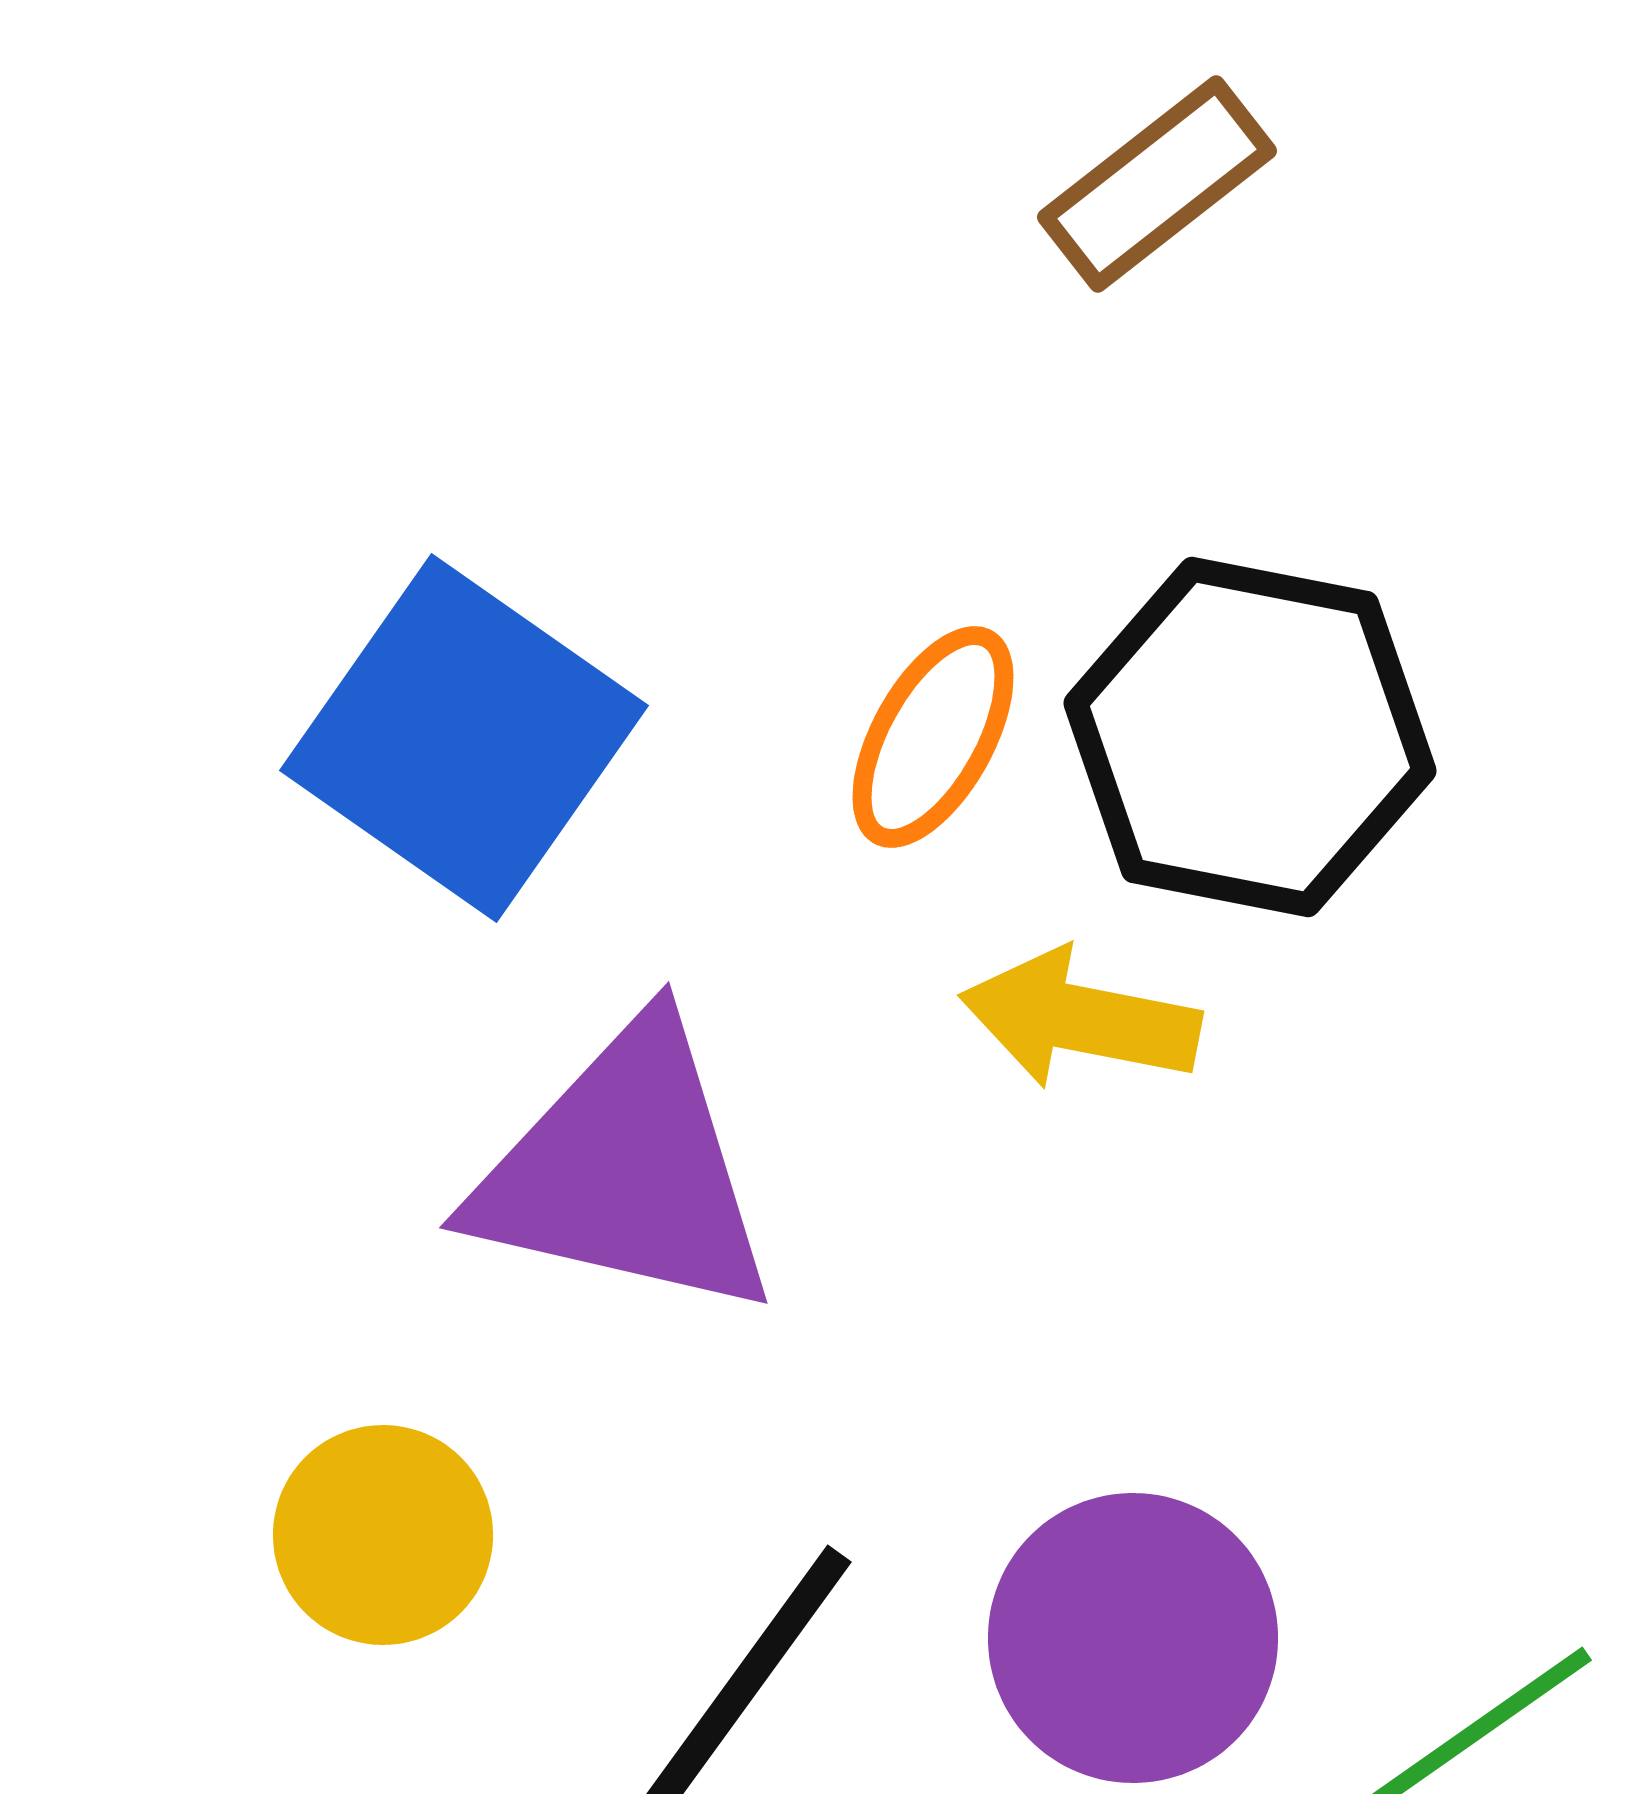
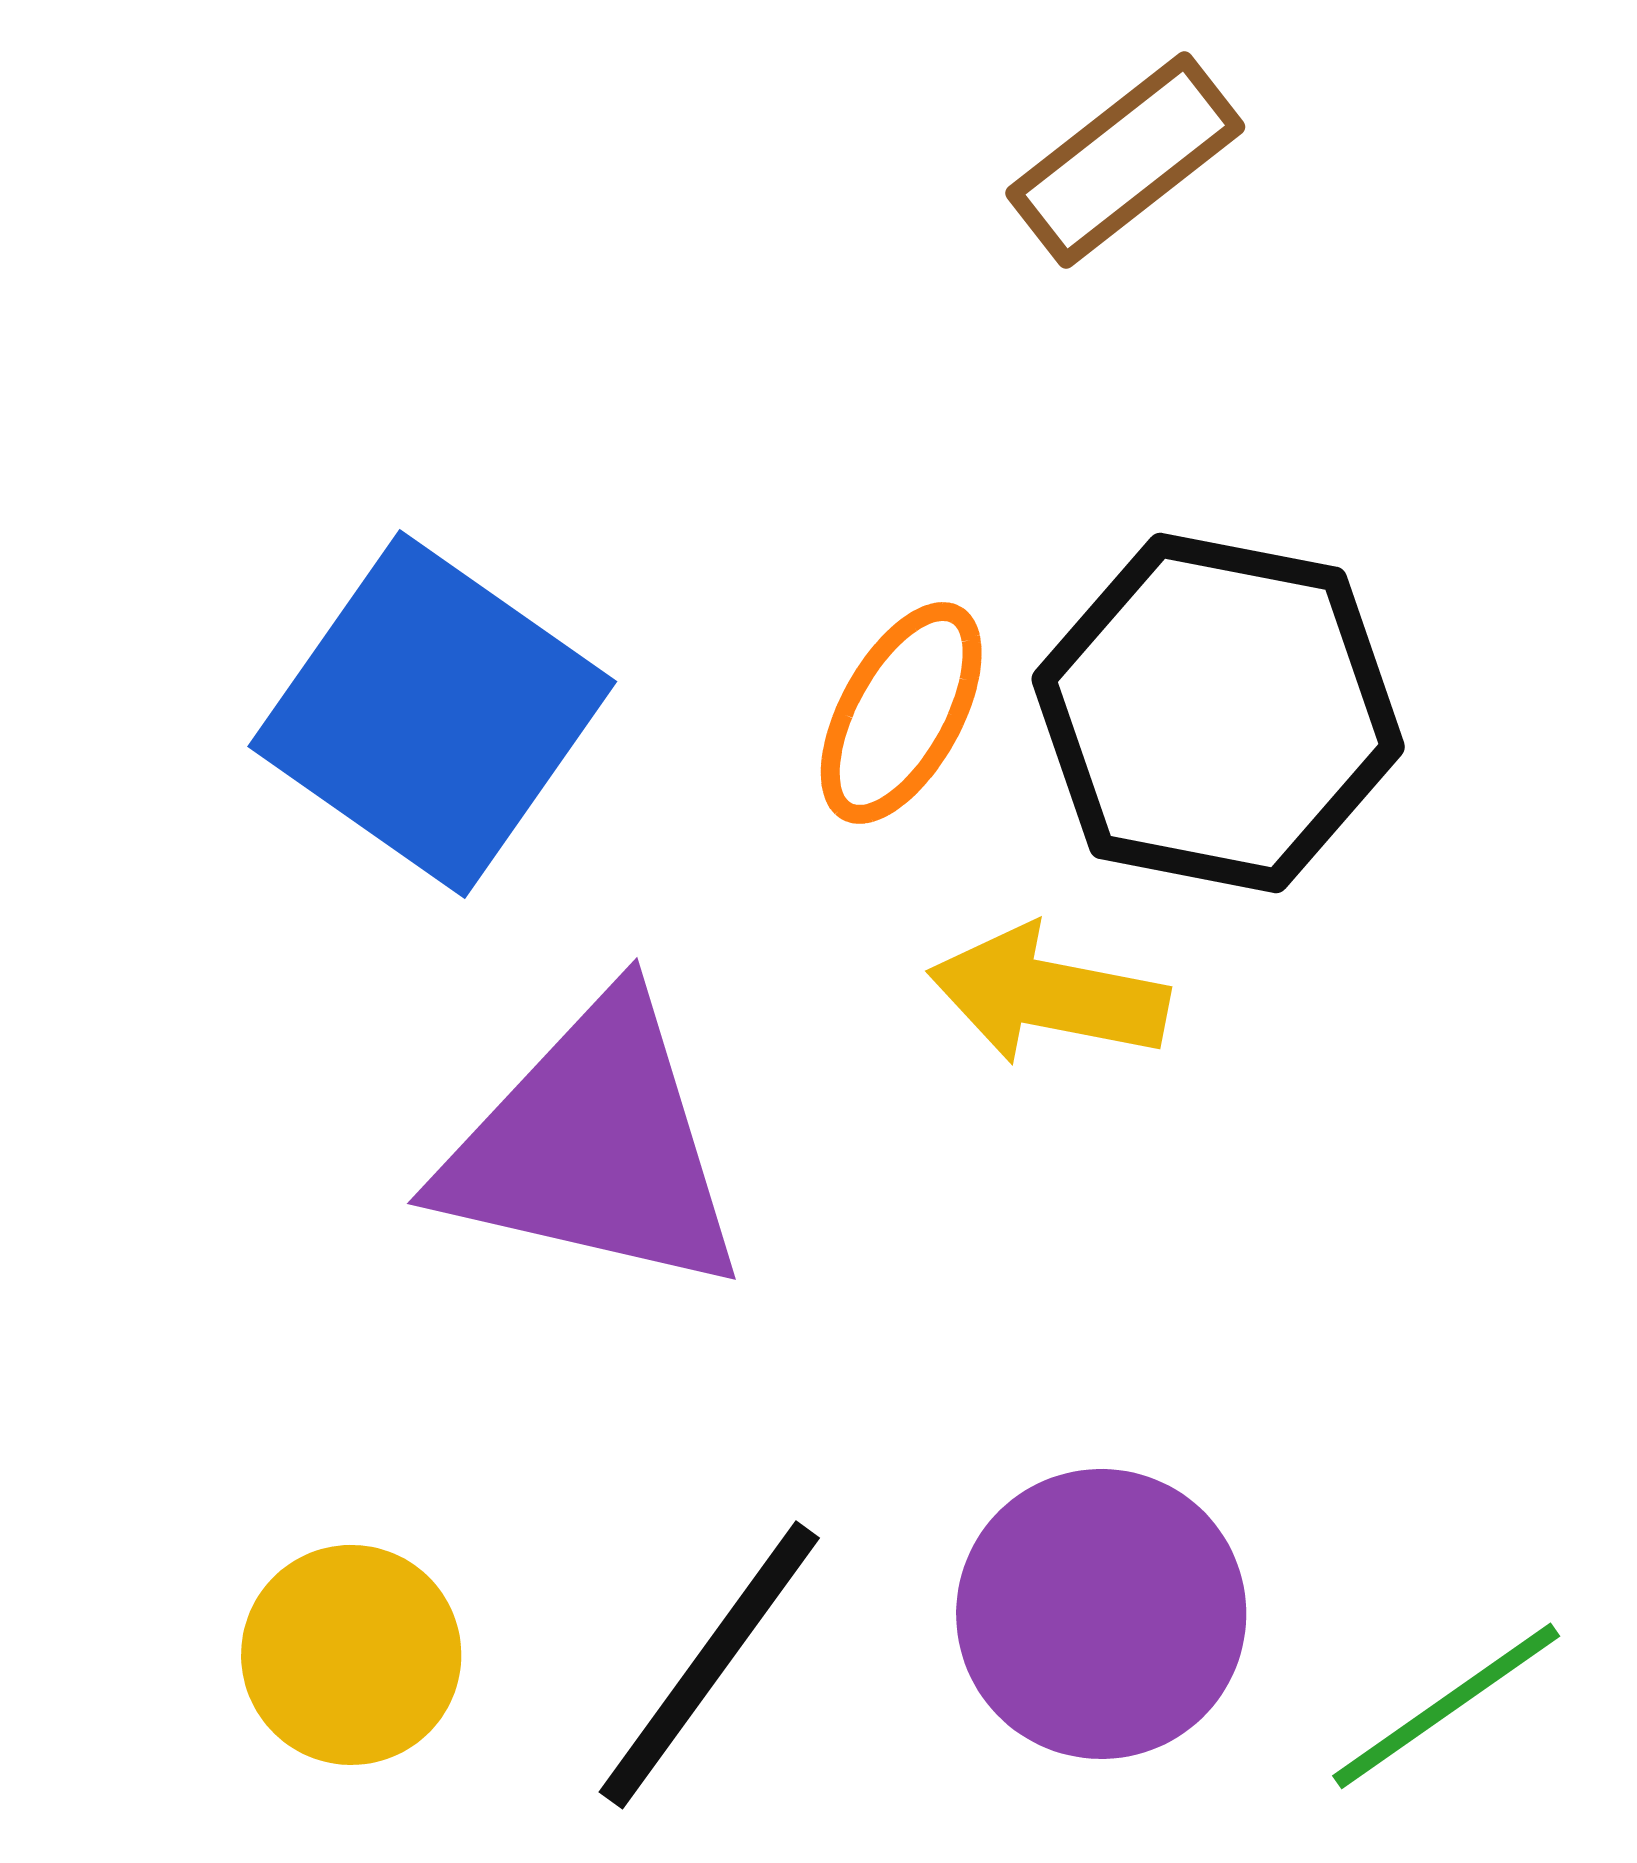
yellow circle: (383, 1535) -> (351, 1655), moved

